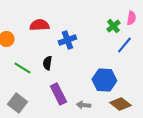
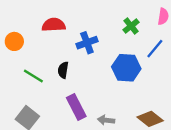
green cross: (113, 26) -> (131, 26), moved
blue hexagon: (104, 80) -> (126, 68), moved

